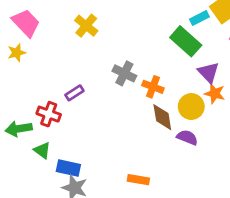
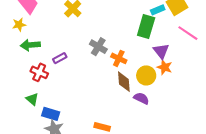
green rectangle: (186, 41) -> (146, 26), turned 60
green arrow: (19, 129) -> (30, 45), moved

